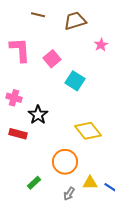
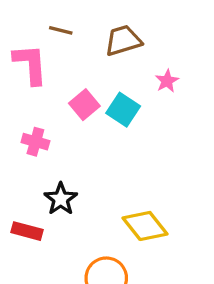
pink L-shape: (20, 50) -> (30, 64), moved
cyan square: (75, 81) -> (123, 110), moved
pink cross: (14, 98) -> (35, 142), moved

